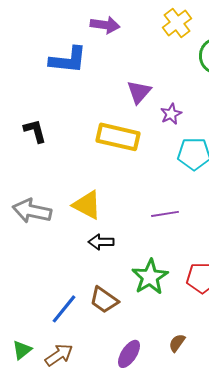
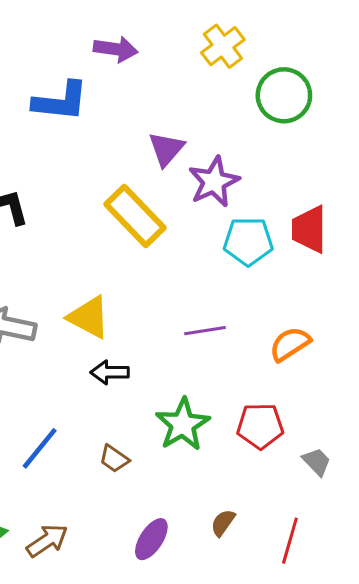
purple star: (171, 114) -> (214, 182), size x1.6
yellow rectangle: (118, 137) -> (135, 216), turned 33
brown trapezoid: (104, 300) -> (114, 459), size x0.7
blue line: (64, 309) -> (40, 448), moved

